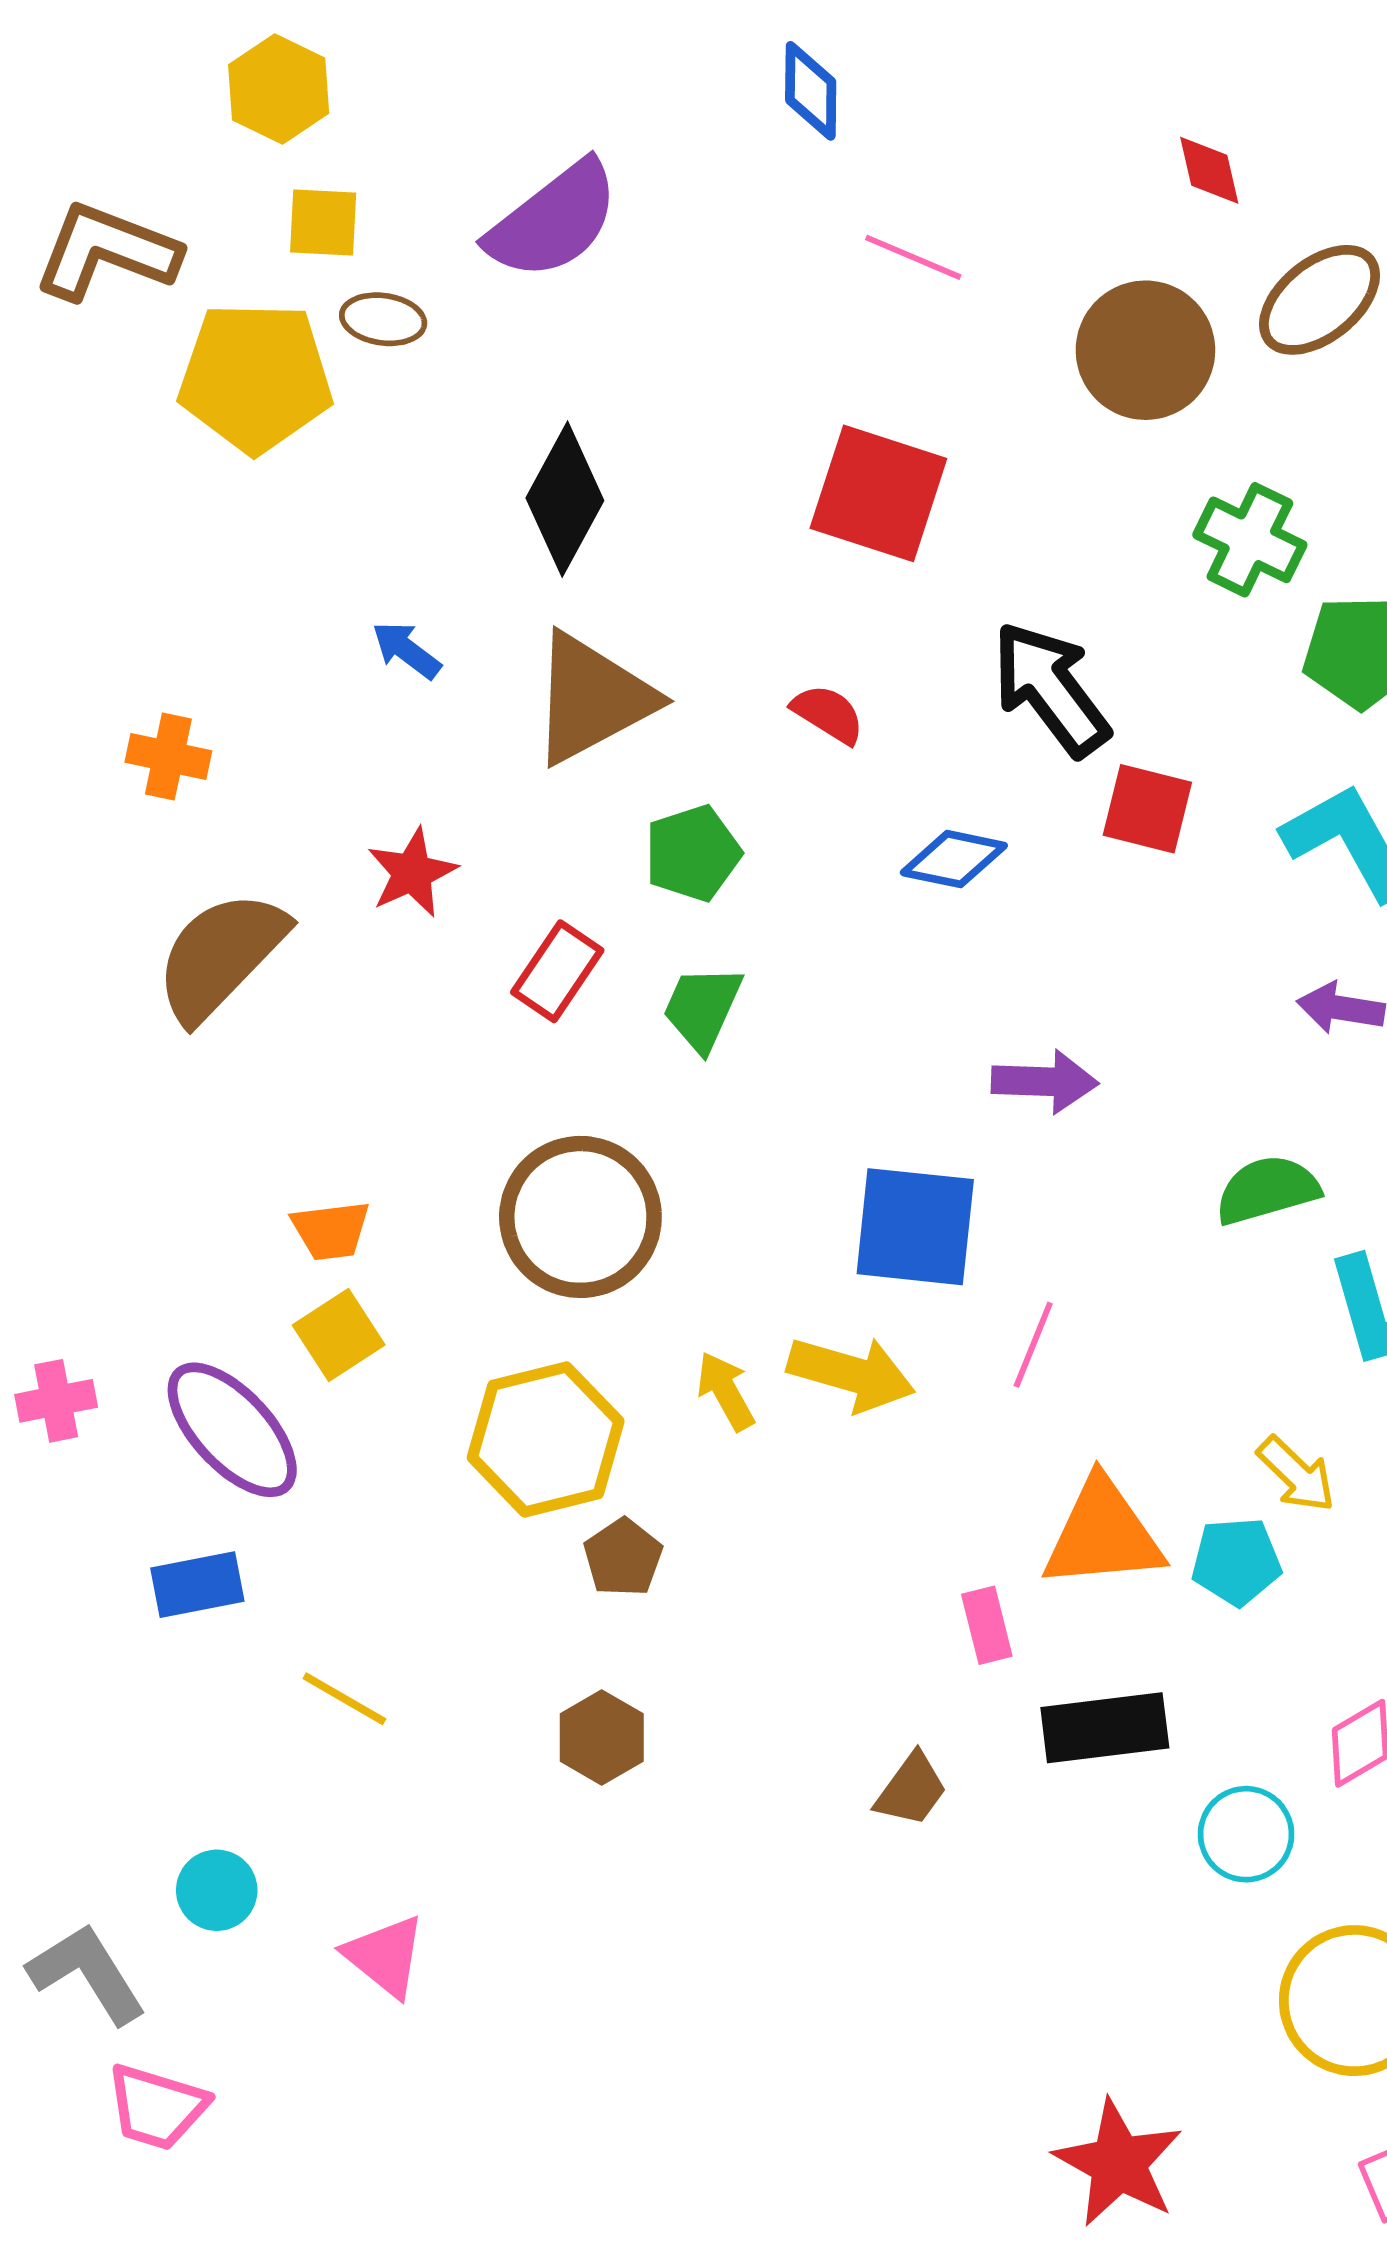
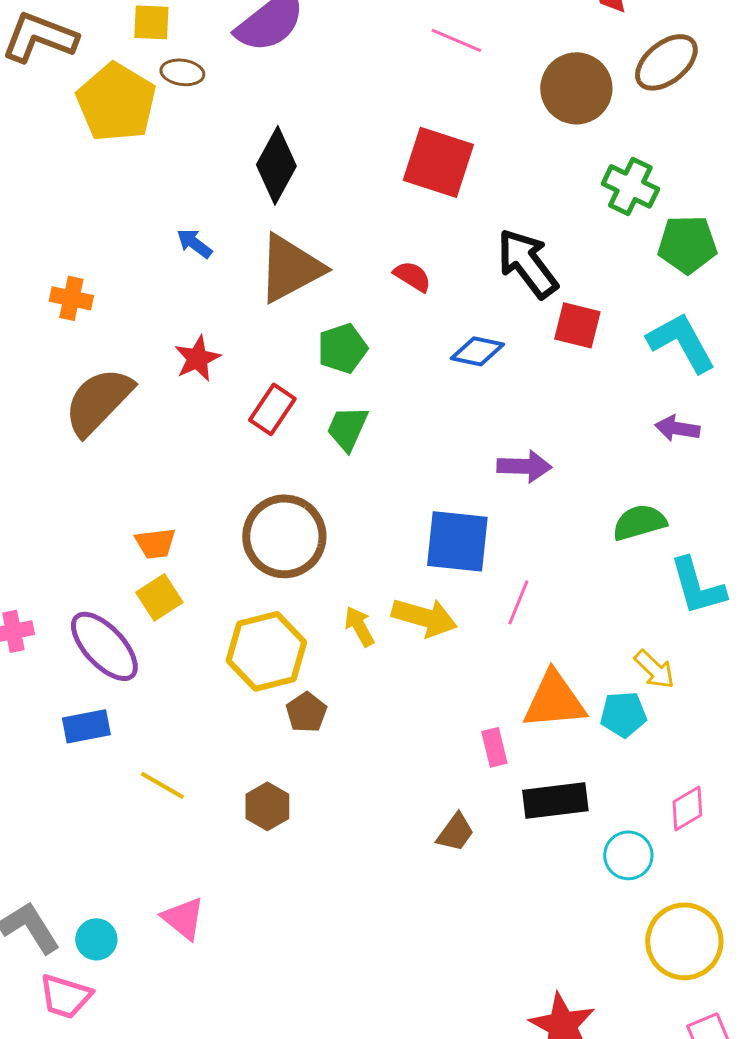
yellow pentagon: (255, 377) -> (116, 102), turned 30
brown hexagon: (602, 1737) -> (267, 806), moved
cyan circle: (217, 1890) -> (96, 939), moved

